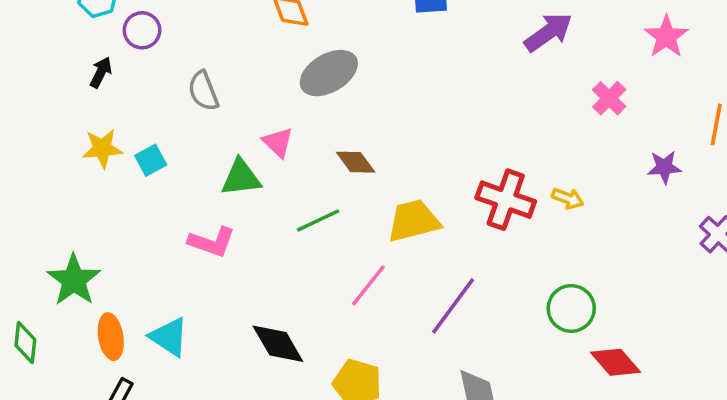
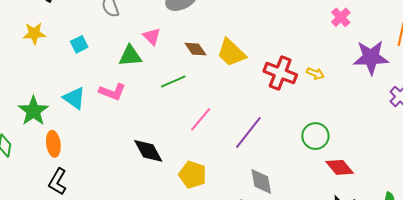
yellow star: (102, 148) -> (34, 33), moved
purple star: (664, 167) -> (371, 57), size x1.8
yellow trapezoid: (414, 221) -> (231, 53), moved, turned -124
cyan triangle: (169, 337) -> (74, 98), moved

